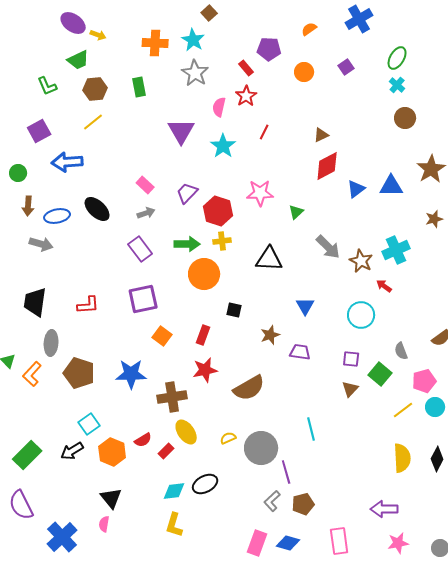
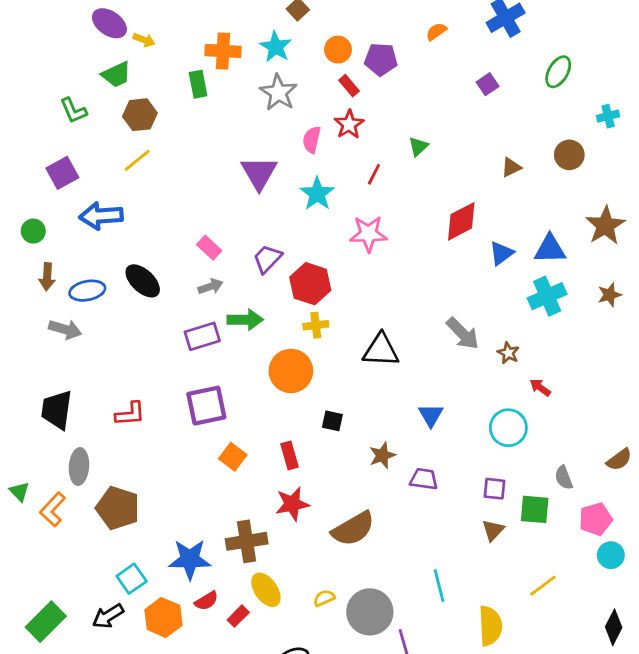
orange circle: (304, 72) -> (338, 50), moved
cyan cross: (397, 85) -> (608, 116), moved, turned 35
green rectangle: (139, 87) -> (198, 84), moved
brown triangle: (321, 135) -> (511, 167), moved
pink star: (260, 193) -> (368, 234), moved
green triangle: (296, 212) -> (418, 147), moved
green arrow: (187, 244) -> (245, 320), moved
purple rectangle: (140, 249) -> (202, 336), turned -70
cyan cross: (396, 250) -> (547, 296), moved
brown star: (361, 261) -> (508, 353), size x0.7
red rectangle: (203, 335) -> (289, 455), turned -36
blue star: (131, 374) -> (190, 559), moved
green square: (380, 374) -> (535, 509), turned -35
yellow line: (403, 410) -> (543, 586), moved
yellow semicircle: (402, 458) -> (490, 626), moved

